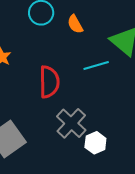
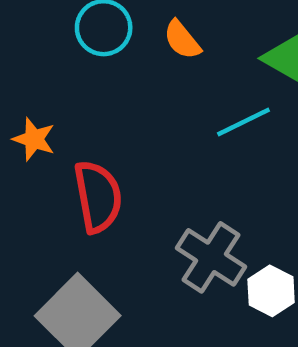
red semicircle: (49, 82) -> (98, 197), moved

